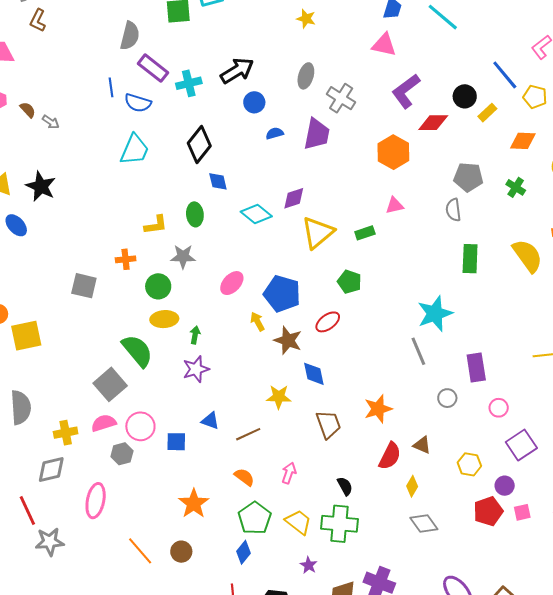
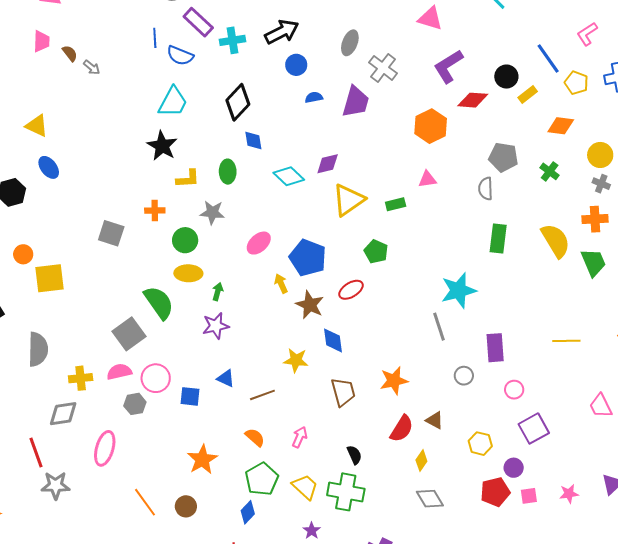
black star: (41, 186) -> (162, 146), moved

